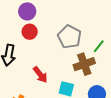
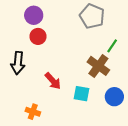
gray pentagon: (69, 37) -> (92, 16), moved
brown cross: (84, 64) -> (98, 66), turned -30

